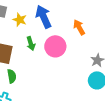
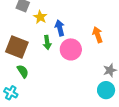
blue arrow: (44, 17) -> (60, 28), moved, size x0.7
green semicircle: (12, 76) -> (23, 71), turned -32

